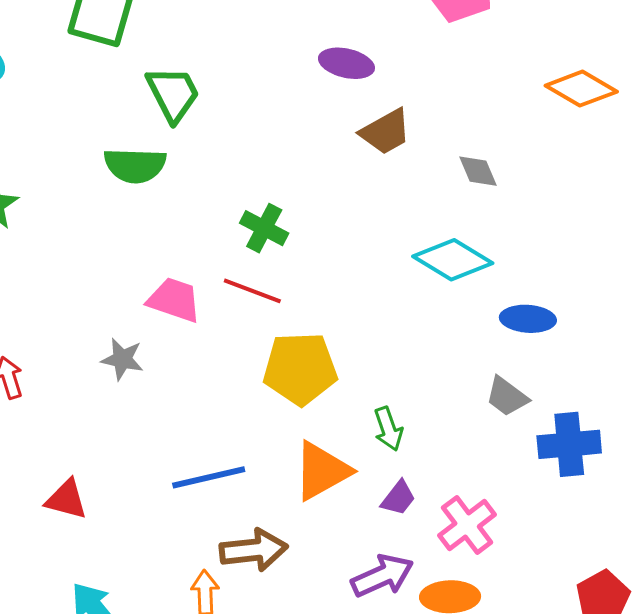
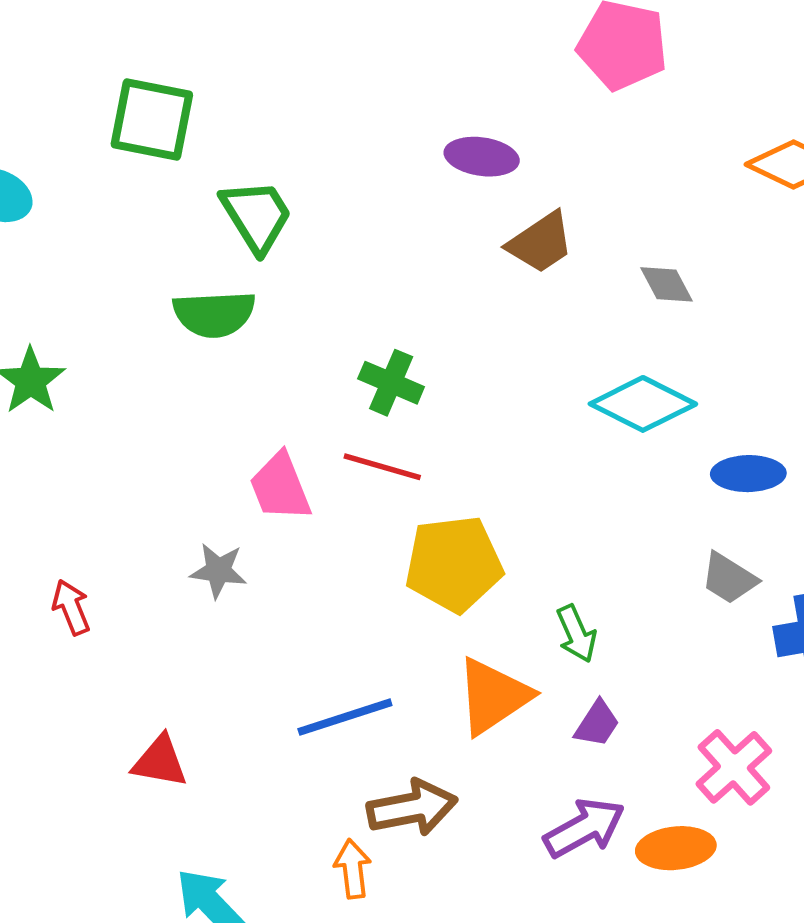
pink trapezoid: (174, 300) -> (280, 487), turned -126
pink cross: (467, 525) -> (734, 767), moved

